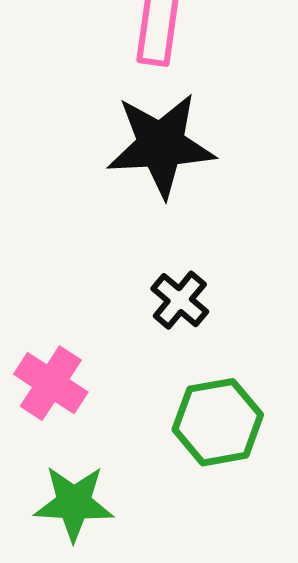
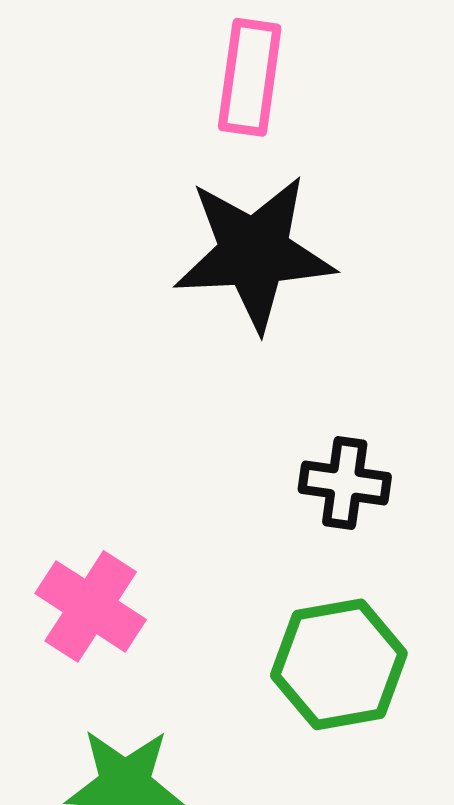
black cross: (180, 300) -> (345, 483), moved, turned -32

